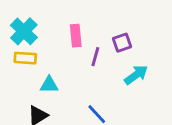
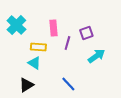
yellow rectangle: (25, 58) -> (38, 47), moved
cyan triangle: (49, 85) -> (34, 63), turned 32

